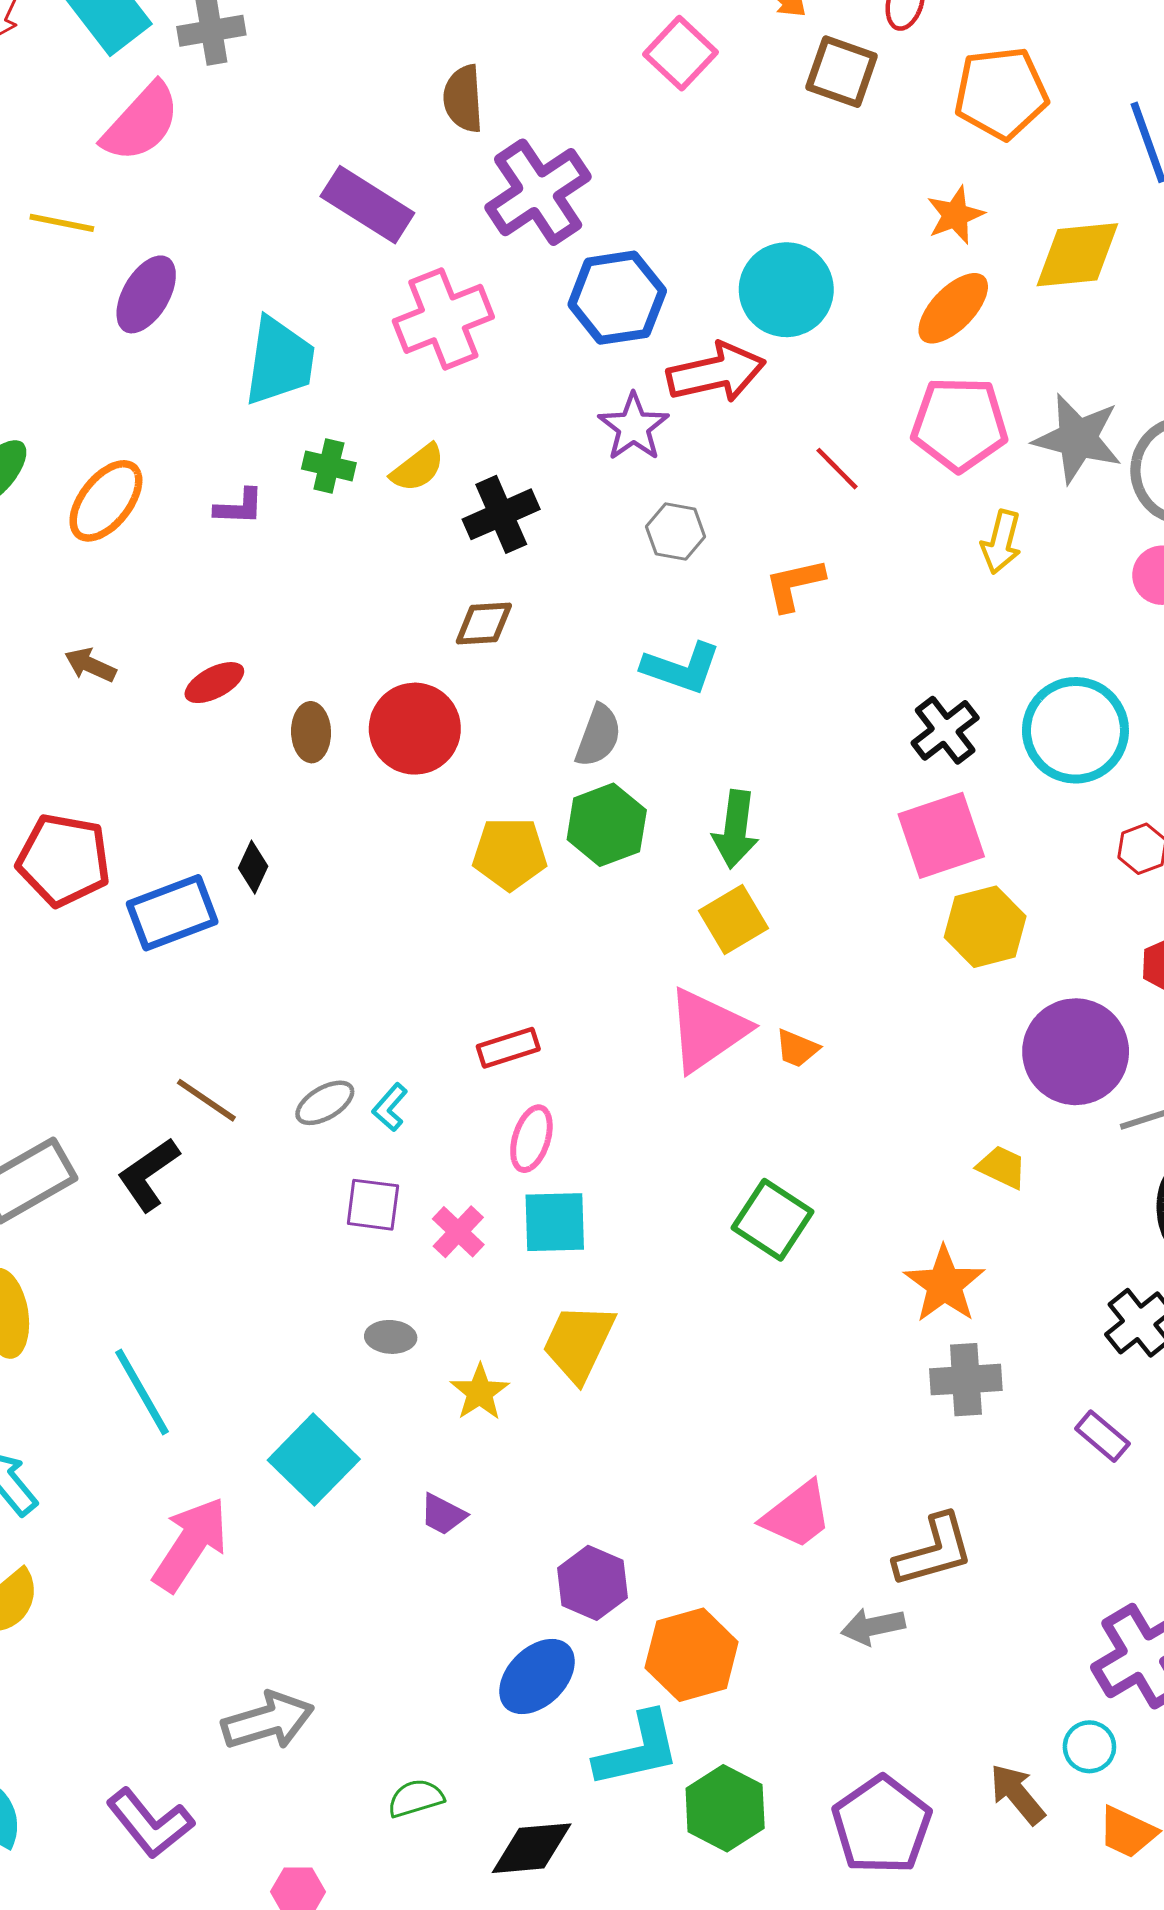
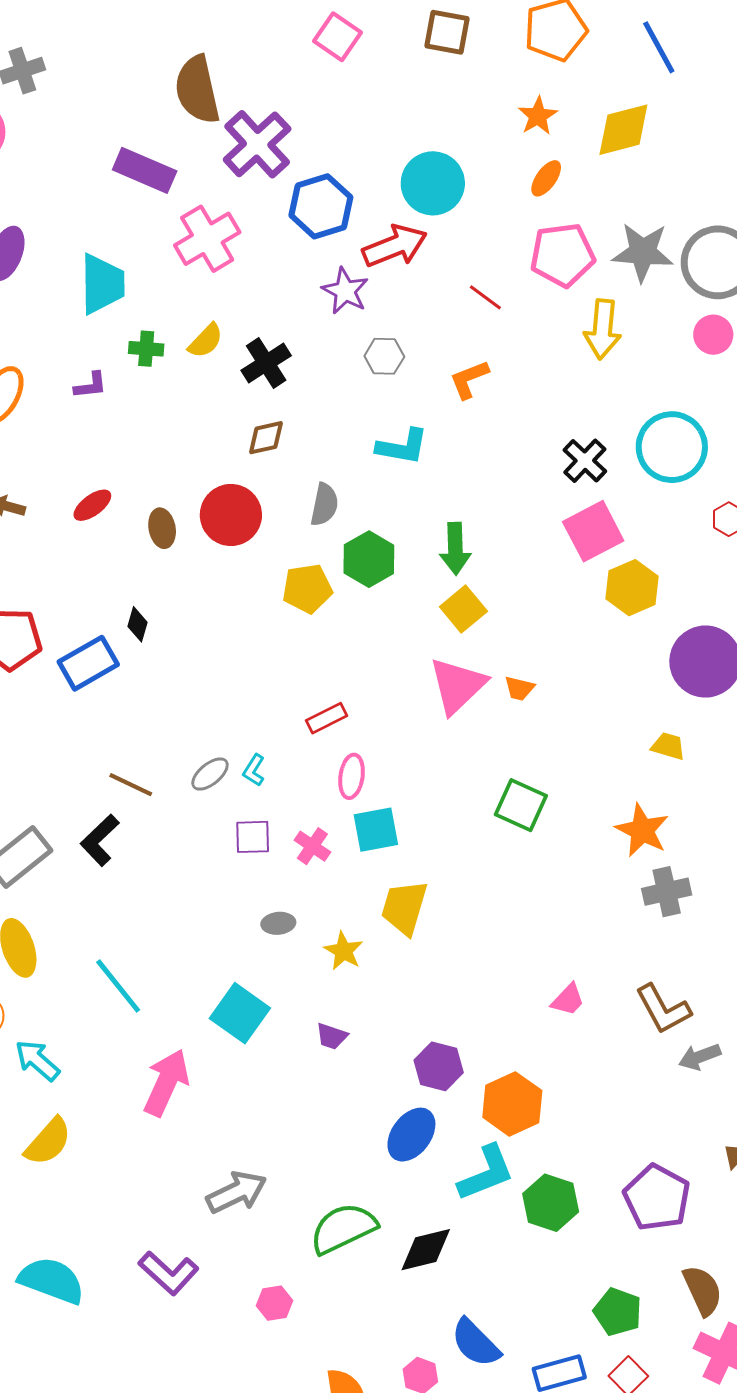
brown semicircle: (463, 99) -> (197, 90), size x1.5
orange ellipse: (953, 308) -> (546, 178), size x0.7
yellow arrow: (1001, 542) -> (603, 329), size x1.4
gray semicircle: (598, 736) -> (324, 505), moved
pink trapezoid: (797, 1515) -> (568, 1000), size x0.7
brown L-shape: (934, 1551) -> (663, 1009), turned 86
gray arrow: (873, 1626) -> (700, 1057), moved
green semicircle: (416, 1798) -> (343, 1228), size x1.8

